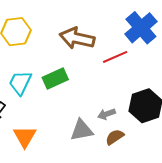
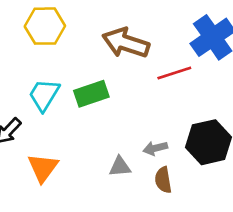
gray triangle: (82, 130) -> (120, 167), size x0.7
brown semicircle: (115, 137) -> (163, 180), turned -72

